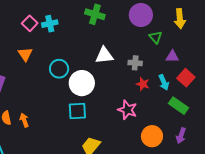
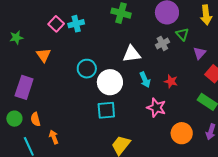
orange triangle: (25, 54) -> (44, 55), moved
purple triangle: (172, 56) -> (200, 53), turned -48
gray cross: (135, 63) -> (162, 43), moved, turned -32
cyan arrow: (164, 82) -> (145, 80), moved
orange arrow: (24, 120) -> (54, 137), moved

